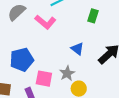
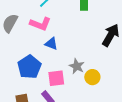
blue triangle: (77, 49) -> (51, 44), moved

